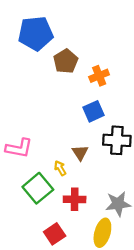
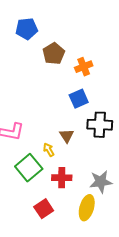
blue pentagon: (36, 33) -> (27, 29), size x0.7

